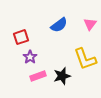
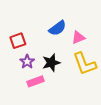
pink triangle: (90, 24) -> (78, 38), moved, turned 32
black star: (62, 76) -> (51, 63), moved

